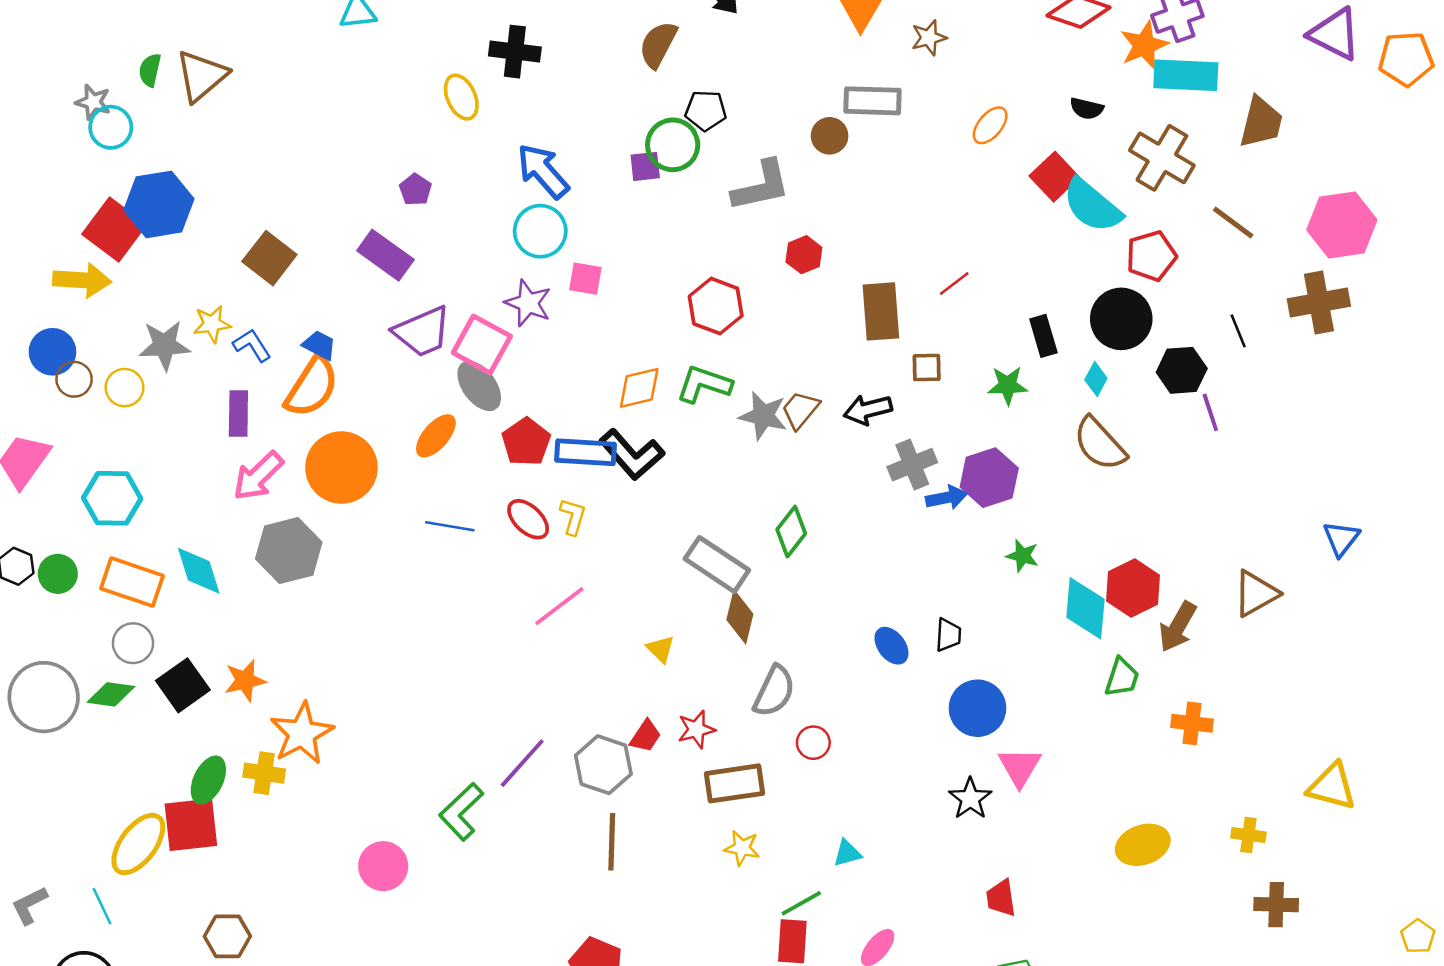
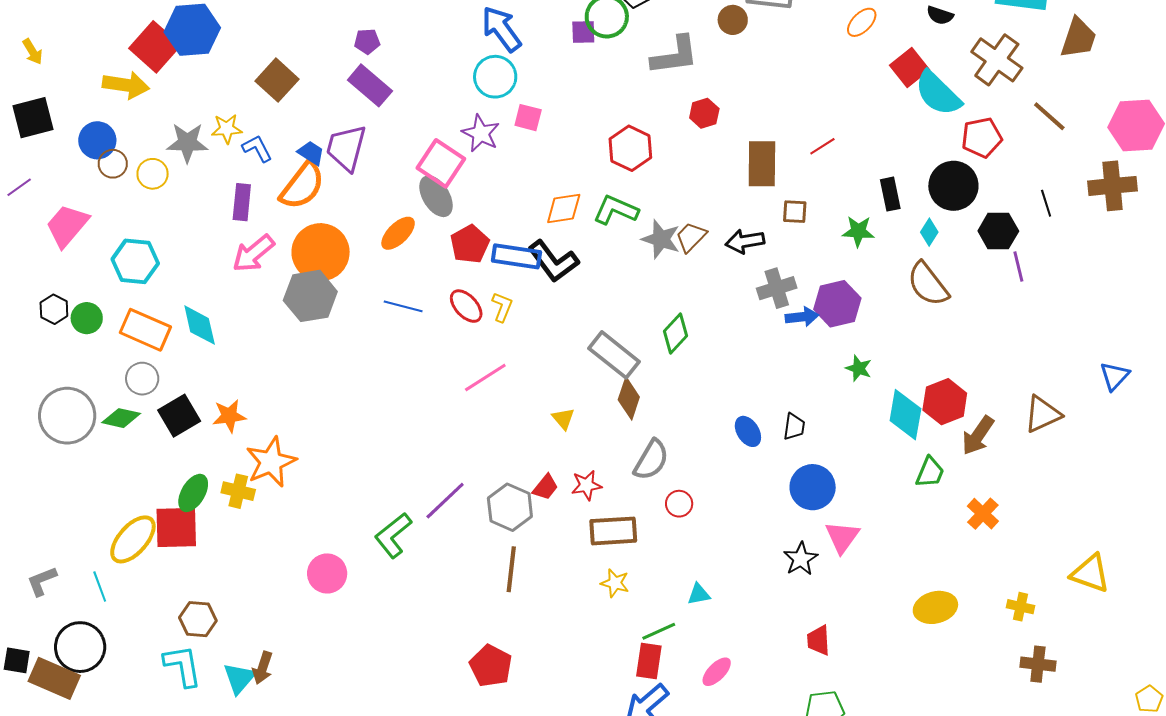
purple pentagon: (415, 190) -> (367, 41), moved, turned 30
purple trapezoid: (422, 332) -> (346, 148), moved, turned 123
gray hexagon: (289, 551) -> (310, 296), moved
orange cross: (1192, 723) -> (983, 514), turned 32

